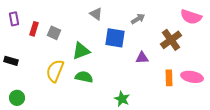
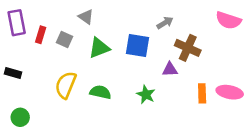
gray triangle: (96, 14) -> (86, 17), moved
purple rectangle: (14, 19) -> (17, 23), size x1.5
brown cross: (171, 40) -> (188, 48), moved, turned -30
green triangle: (81, 51) -> (99, 48), moved
green star: (122, 99) -> (146, 95), moved

